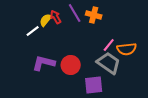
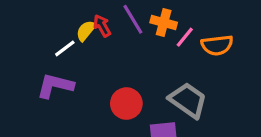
pink line: (109, 45) -> (185, 37), moved
orange semicircle: (127, 49) -> (217, 45), moved
purple L-shape: (44, 63) -> (55, 86), moved

